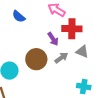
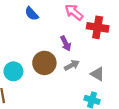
red cross: (72, 29) -> (98, 27), moved
gray triangle: (82, 52) -> (97, 74), moved

